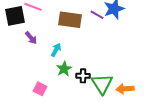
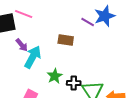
brown rectangle: (70, 20) -> (66, 40), moved, size x0.7
cyan arrow: (56, 50) -> (33, 57), moved, size x1.6

